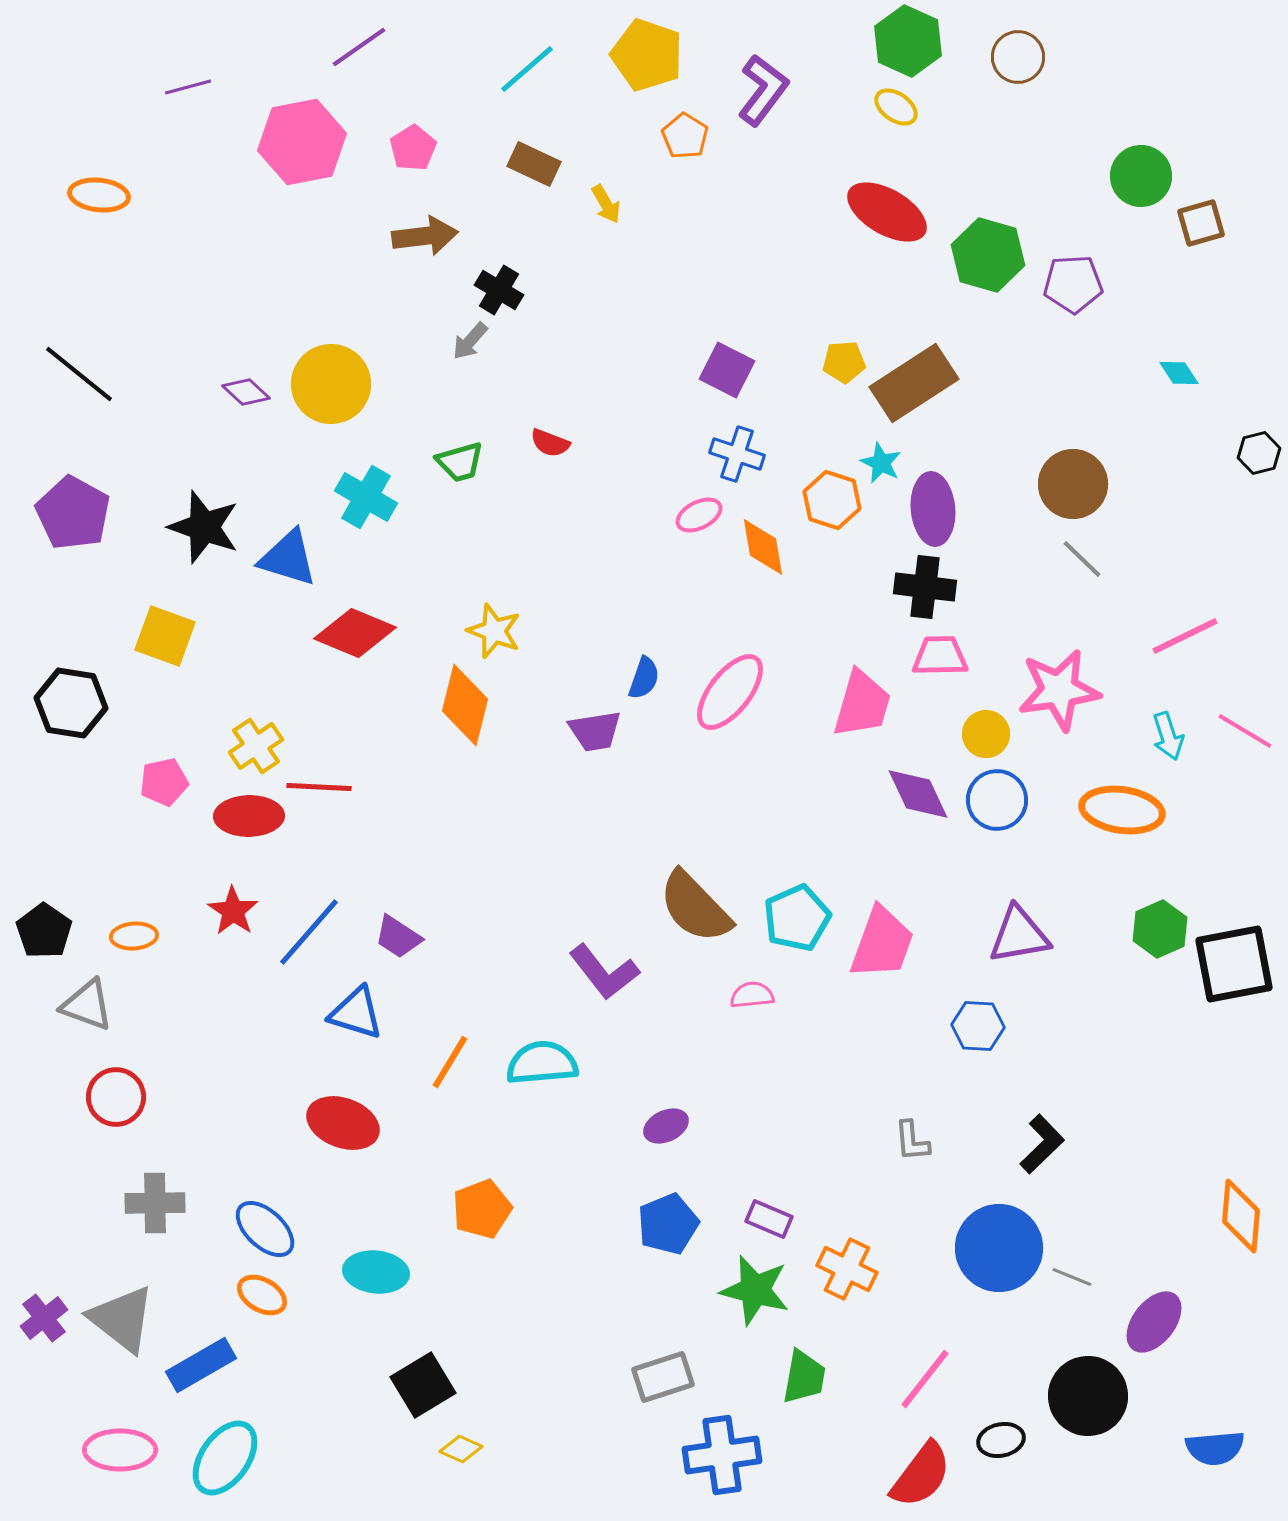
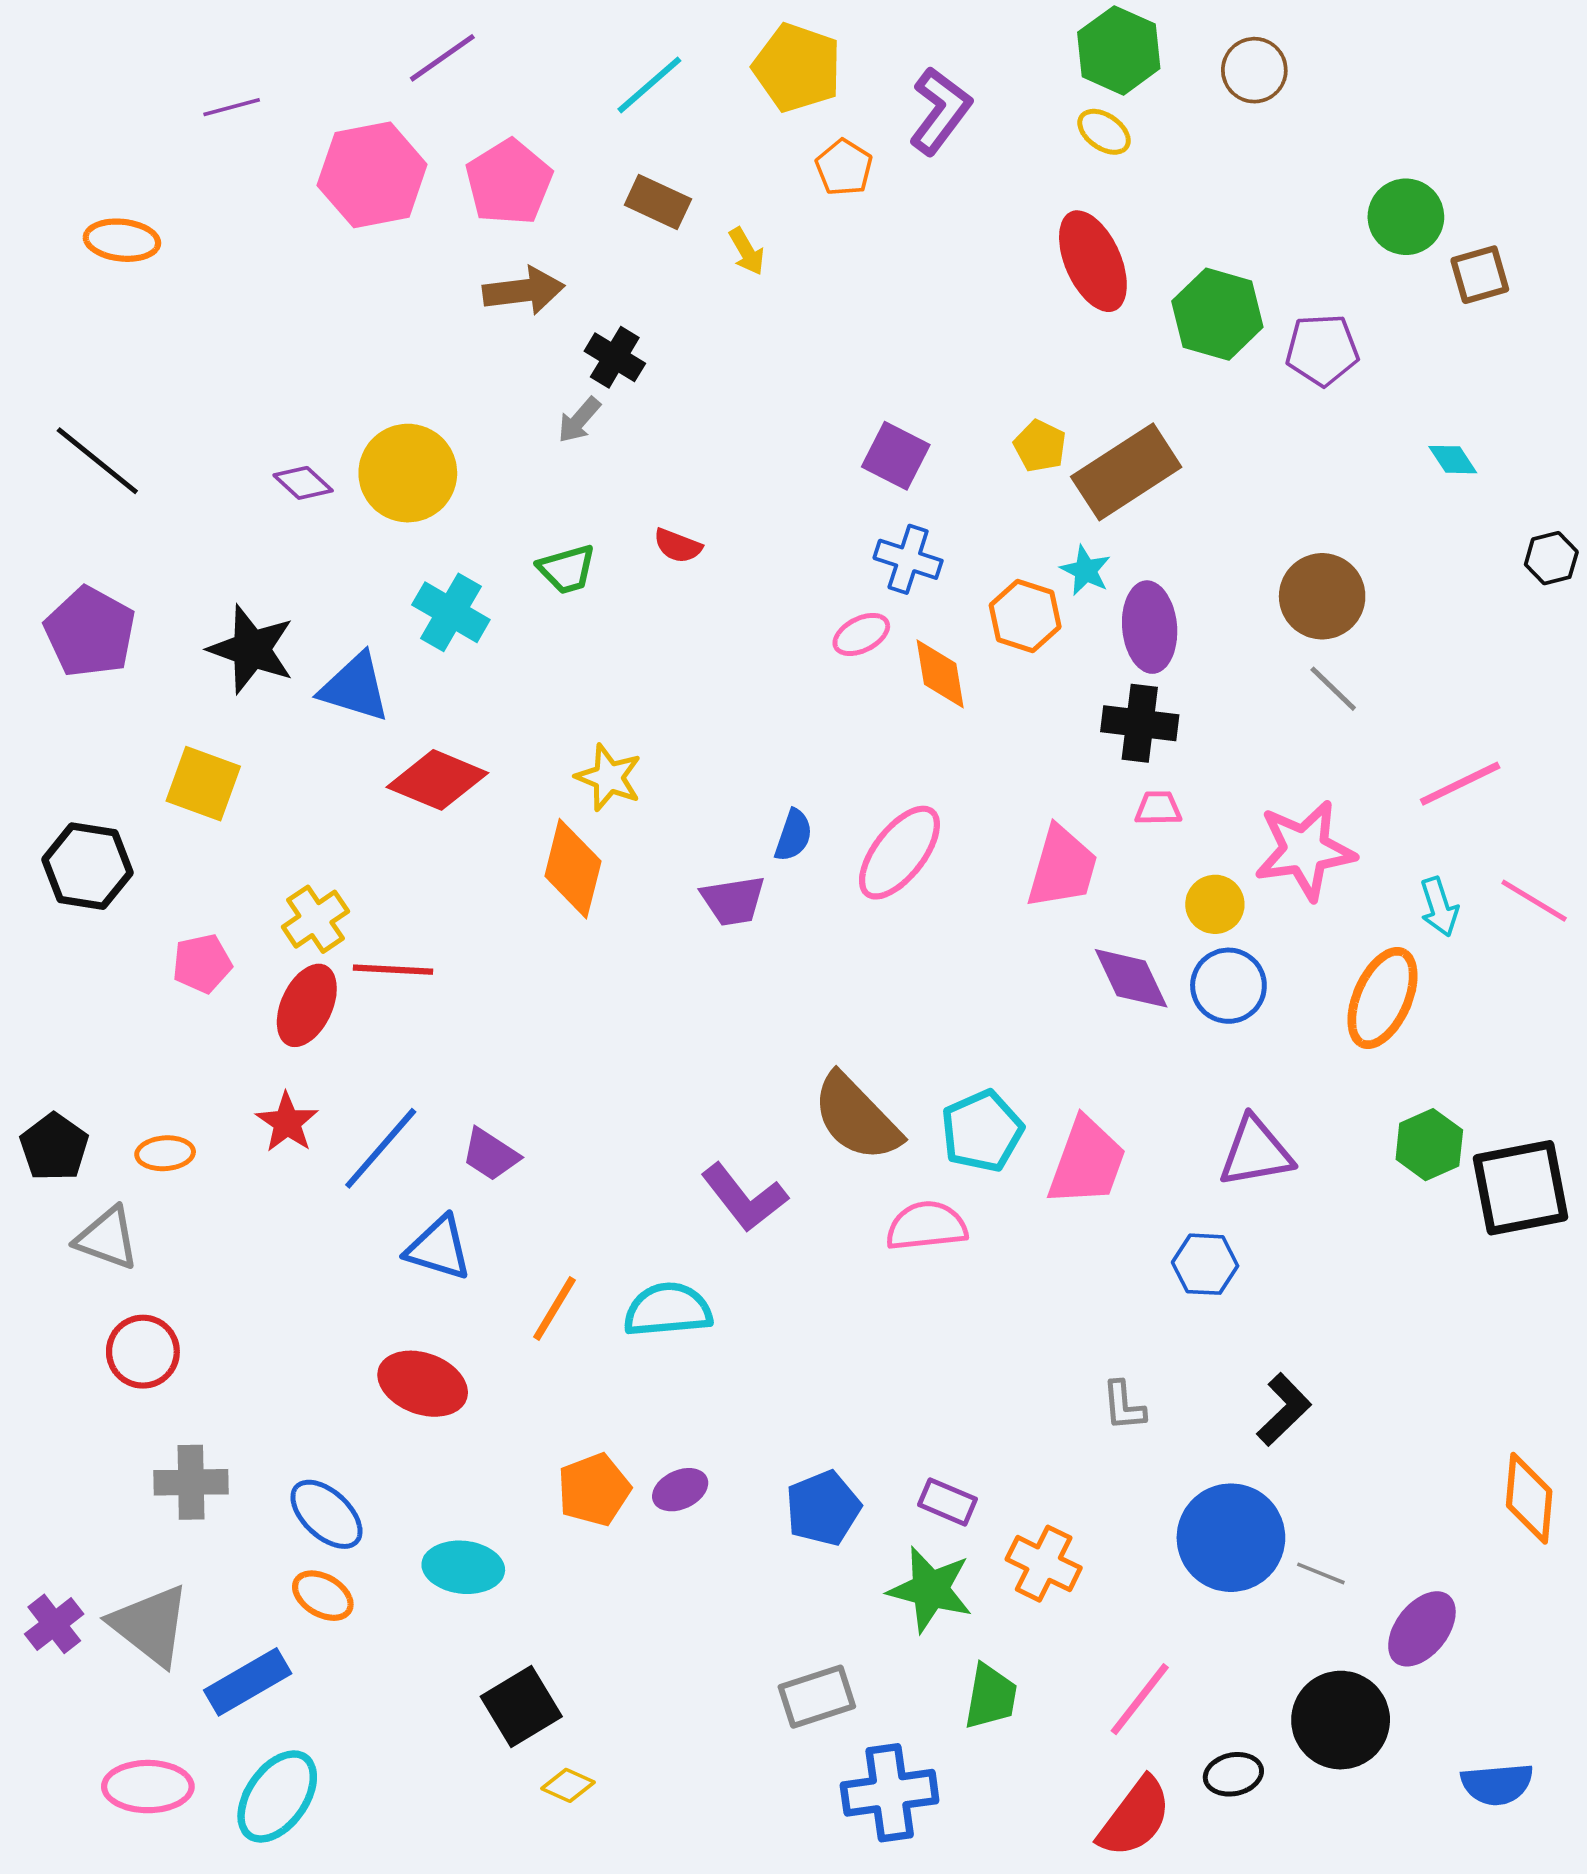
pink pentagon: (413, 148) -> (509, 182), size x1.5
red ellipse: (887, 212) -> (1093, 261), turned 36
yellow pentagon: (844, 362) -> (1040, 446), turned 30
pink trapezoid: (940, 656) -> (1158, 808), size x0.7
orange ellipse: (1122, 810) -> (1382, 998), turned -74
red ellipse: (249, 816) -> (307, 1005), turned -64
pink semicircle: (752, 995) -> (927, 1226), size x1.5
purple ellipse: (666, 1126) -> (680, 1490), moved

